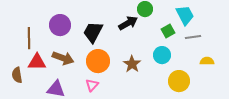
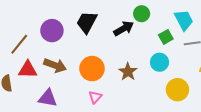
black trapezoid: (93, 32) -> (87, 22), moved
brown line: (29, 38) -> (19, 44), turned 40
pink triangle: (92, 85) -> (95, 97), moved

